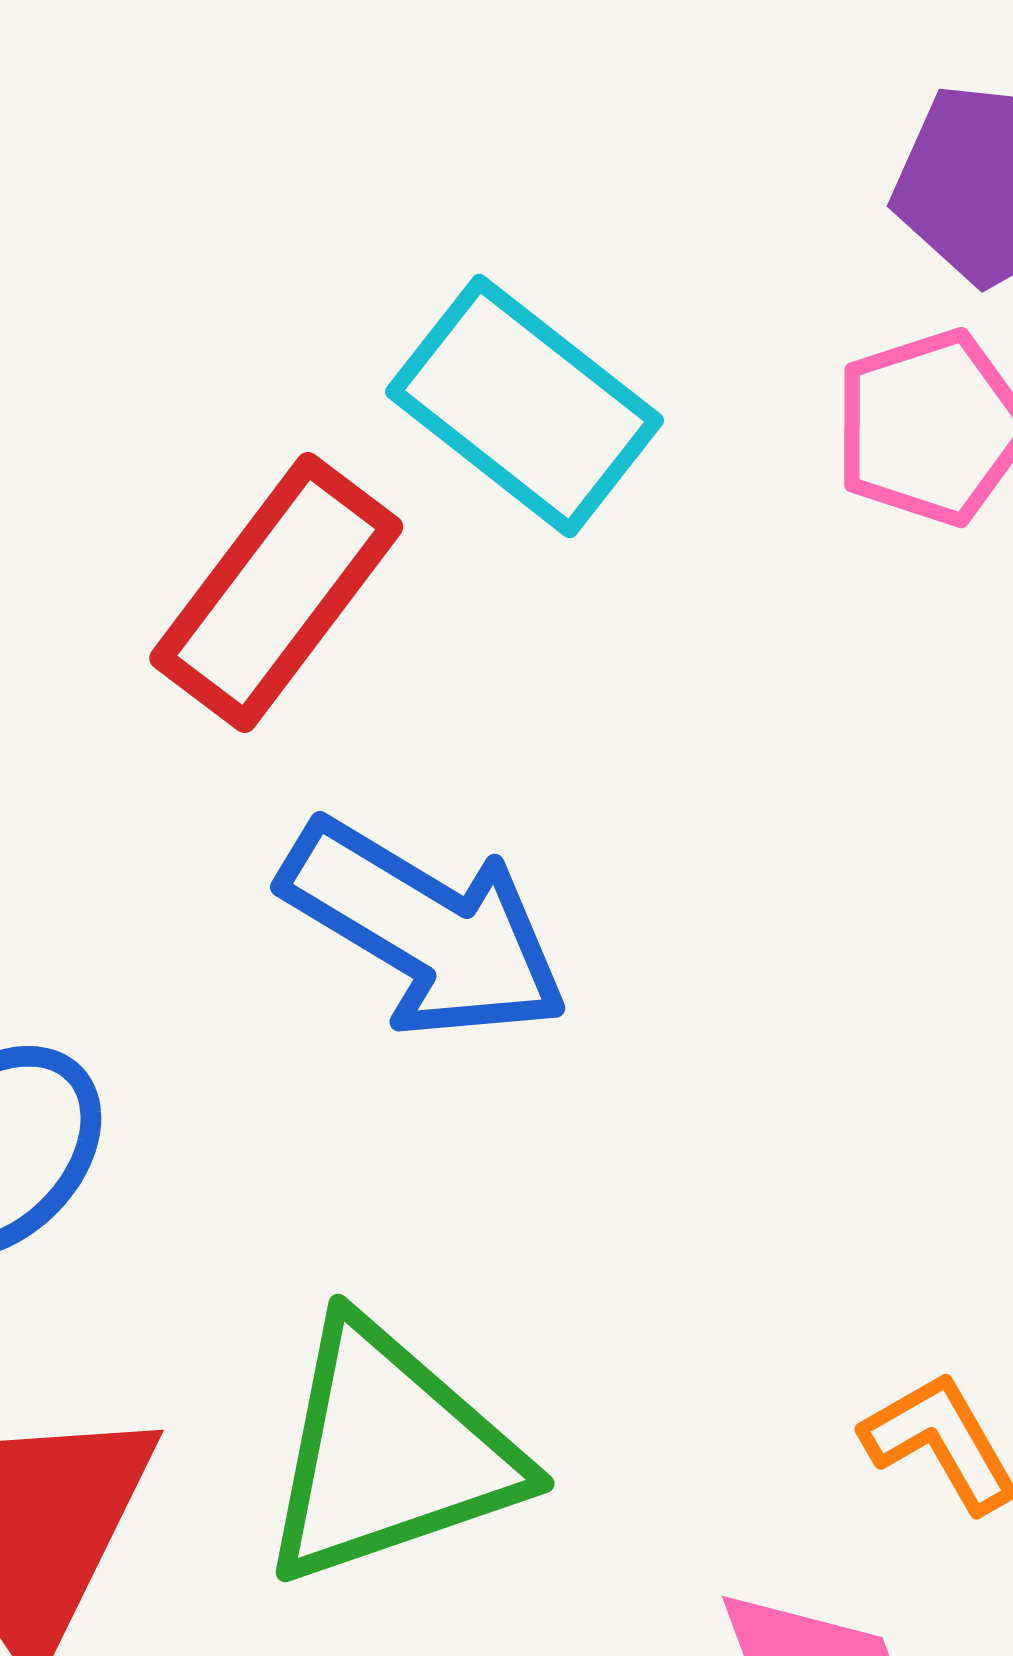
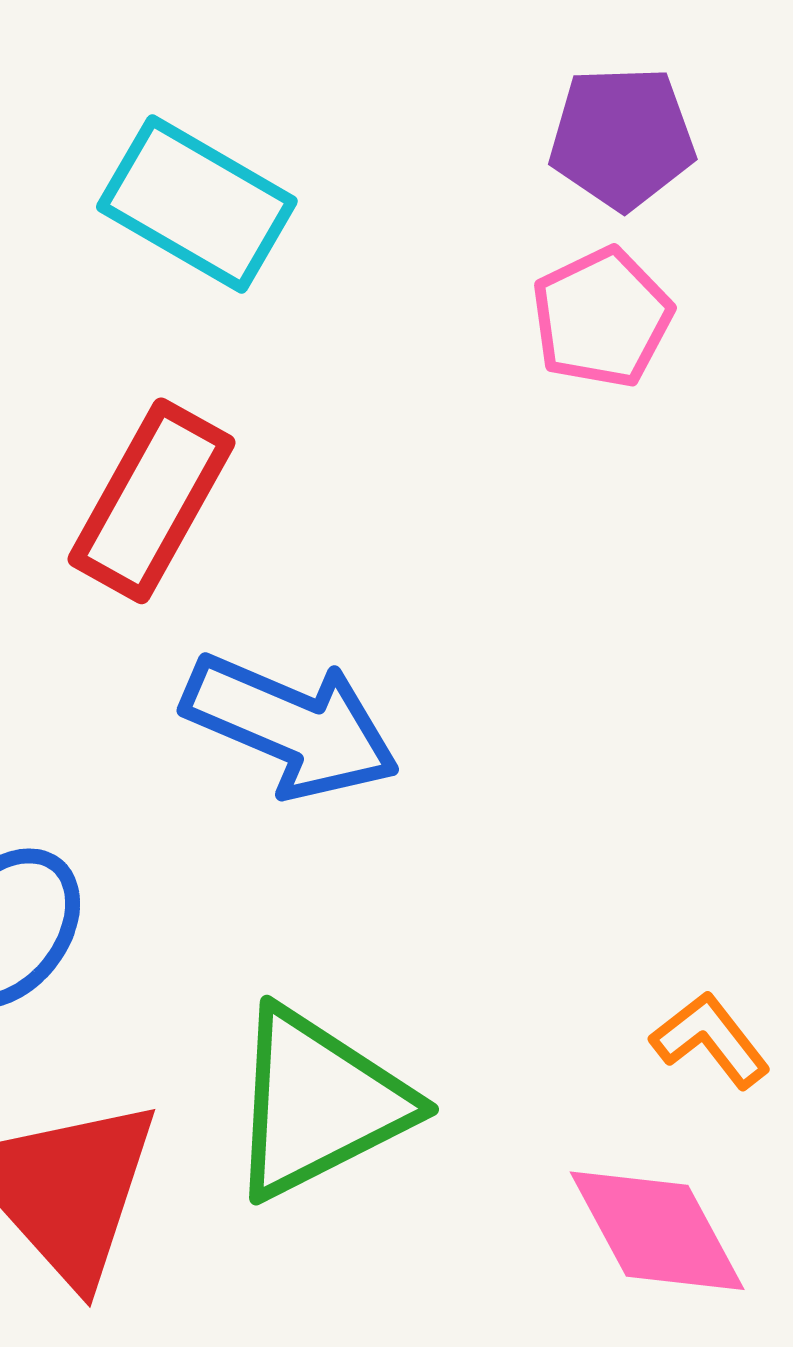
cyan rectangle: (524, 406) -> (197, 204), moved

